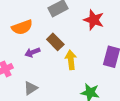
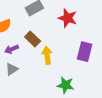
gray triangle: (31, 88) -> (12, 69), moved

